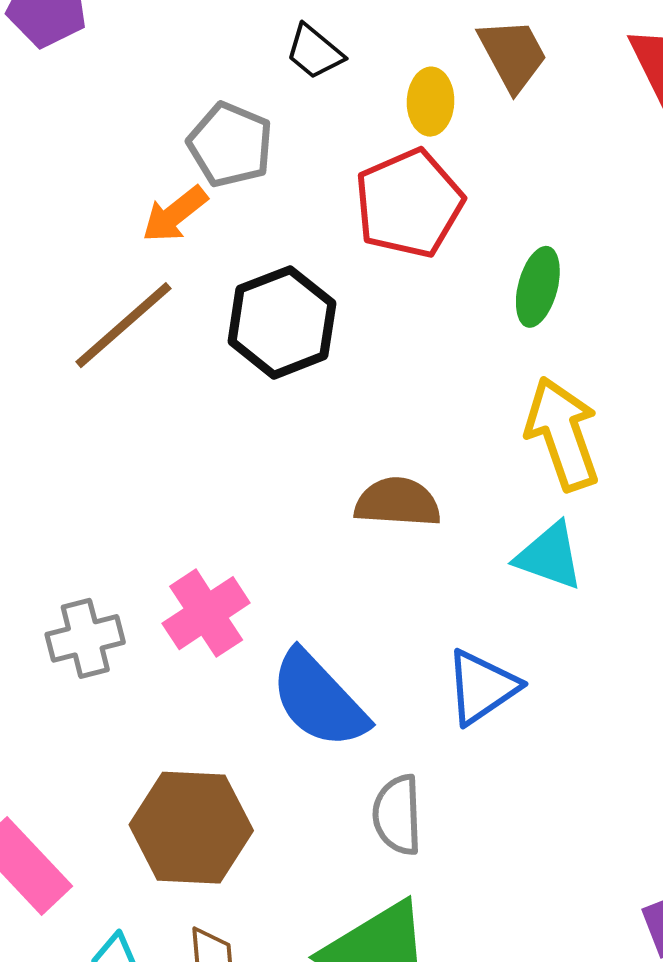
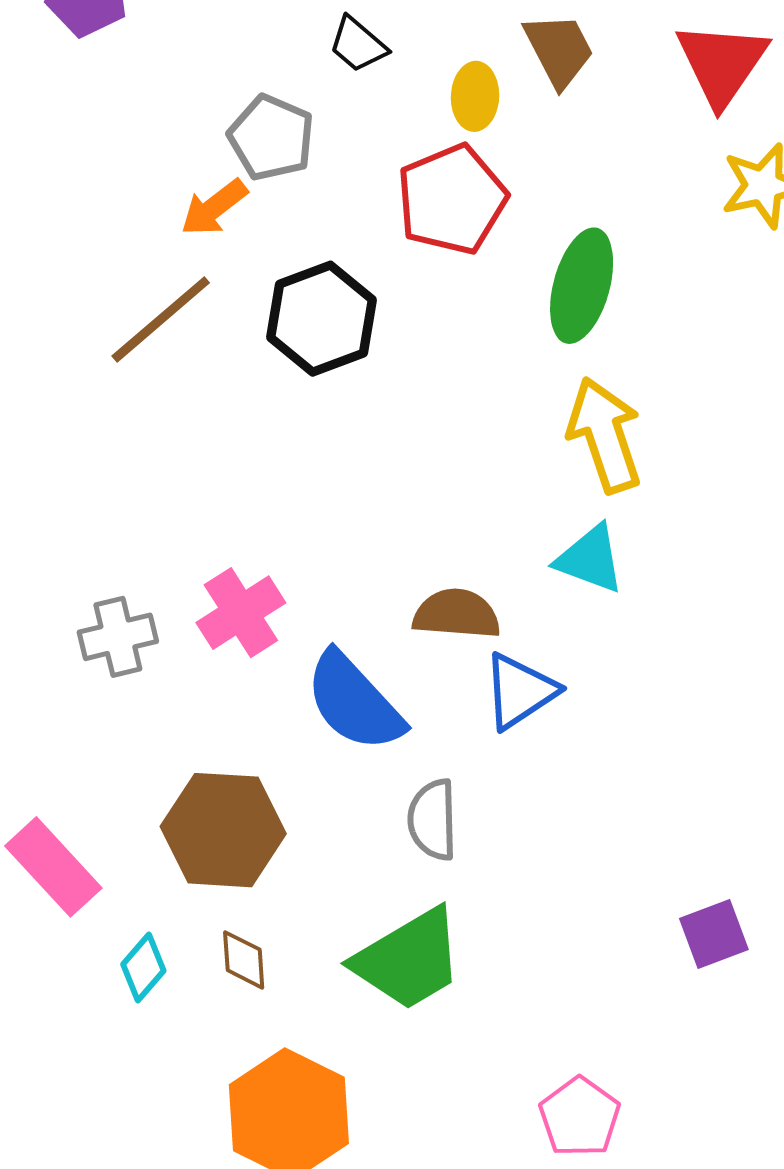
green ellipse: (538, 287) -> (582, 286), size x1.4
brown semicircle: (398, 502) -> (457, 614), moved

